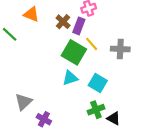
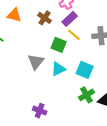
purple rectangle: (79, 26) -> (70, 19), moved, turned 35
green square: (74, 52) -> (59, 45), size x0.7
gray triangle: (23, 102) -> (36, 62), moved

